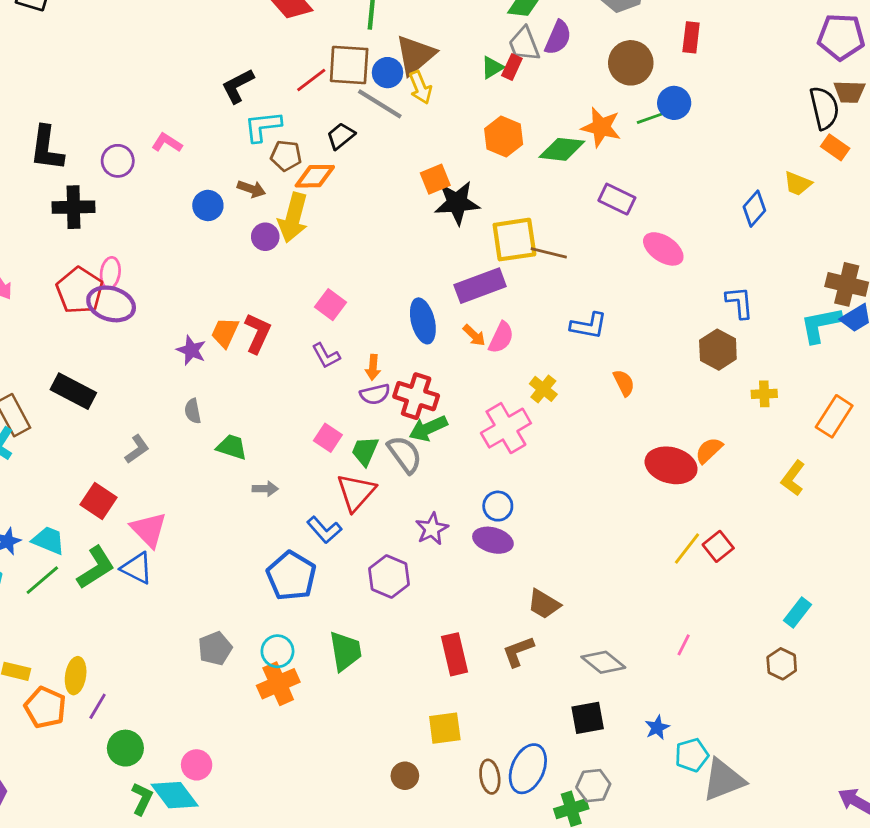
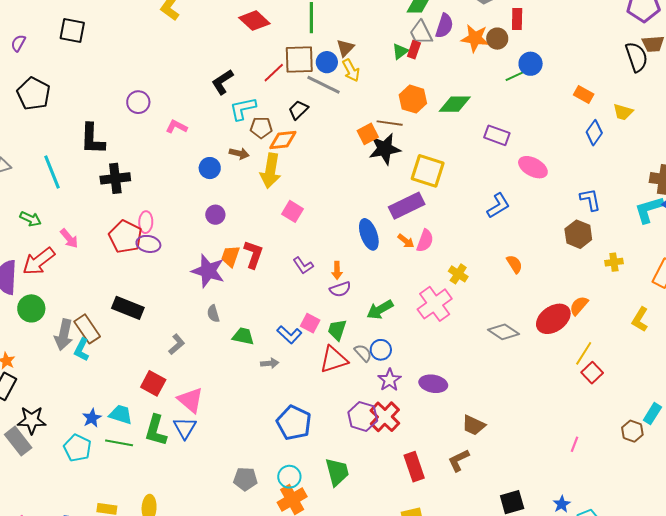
red rectangle: (691, 37) -> (517, 19), moved
brown triangle: (415, 55) -> (345, 48), size x0.6
brown circle: (631, 63) -> (497, 39), size x0.7
orange star: (601, 127) -> (475, 38), moved
orange rectangle: (835, 147) -> (584, 95), moved
purple circle: (118, 161) -> (138, 102), moved
purple circle: (265, 237) -> (215, 215), moved
yellow square: (514, 240) -> (428, 171), turned 32
brown line: (549, 253) -> (390, 123), moved
purple ellipse: (111, 304) -> (148, 244), size x0.7
pink square: (330, 305) -> (293, 211), moved
blue L-shape: (589, 326) -> (498, 206), moved, turned -36
purple star: (191, 350) -> (208, 271), size x1.6
red cross: (416, 396) -> (385, 417), moved, turned 32
gray semicircle: (405, 454) -> (363, 353), moved, size x0.7
red ellipse: (671, 465) -> (553, 319), turned -44
red triangle: (356, 492) -> (334, 360), turned 36
blue circle: (498, 506) -> (381, 350), moved
blue L-shape: (324, 530) -> (289, 335), moved
yellow line: (687, 549) -> (584, 353), moved
green L-shape: (96, 568) -> (156, 430), turned 144
blue triangle: (137, 568) -> (185, 428), turned 40
green line: (42, 580) -> (119, 443), turned 56
gray pentagon: (215, 648) -> (245, 479), turned 30
gray diamond: (603, 662) -> (504, 332), moved
brown hexagon: (782, 664) -> (632, 431), moved

